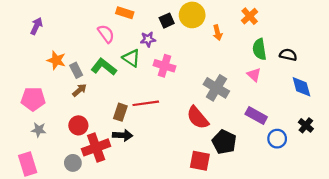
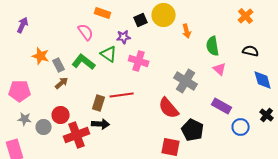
orange cross: (250, 16) -> (246, 16), moved
green semicircle: (259, 49) -> (213, 46), moved
gray circle: (73, 163) -> (44, 127), moved

